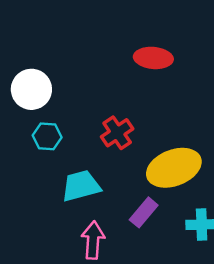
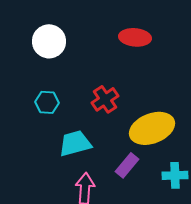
white circle: (31, 89) -> (49, 41), moved

